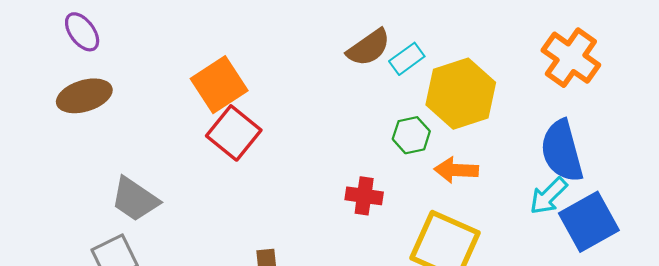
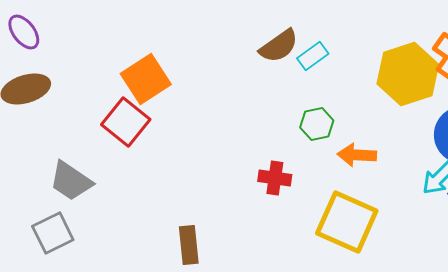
yellow hexagon: (461, 94) -> (408, 74), moved
red square: (234, 133) -> (126, 122), moved

